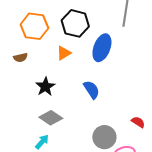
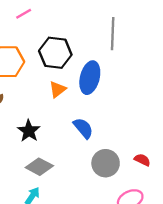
orange triangle: (64, 53) -> (57, 89), moved
gray circle: (104, 137) -> (106, 163), moved

